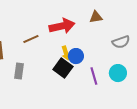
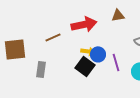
yellow arrow: (66, 53) -> (88, 51), turned -64
purple line: (94, 76) -> (116, 62), moved

